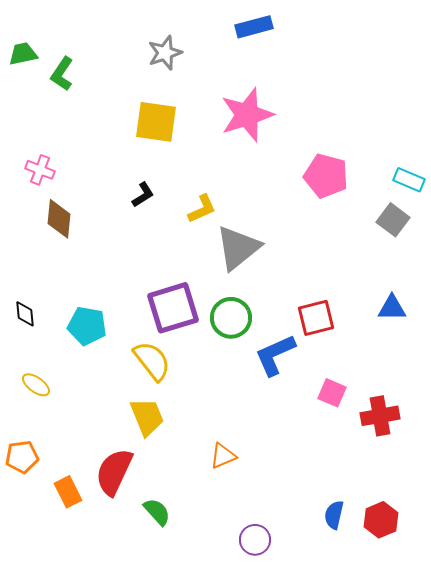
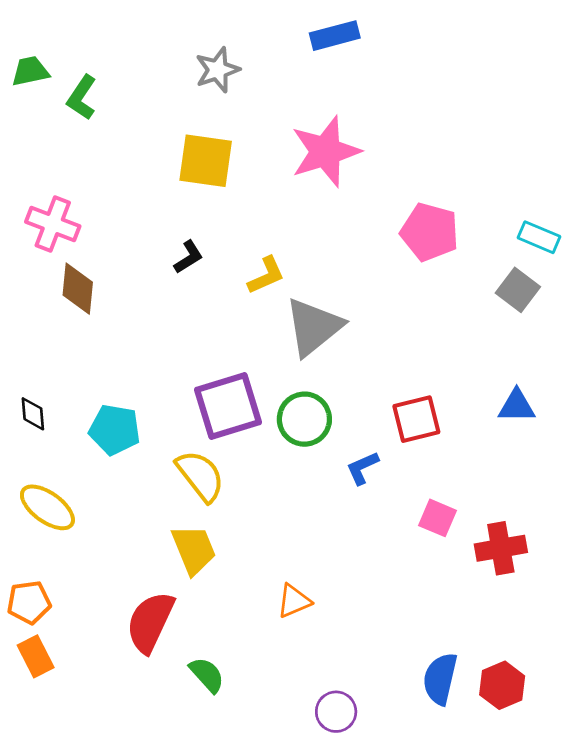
pink cross: (40, 170) -> (53, 224), size x1.4
blue L-shape: (275, 355) -> (362, 468), size x0.6
yellow ellipse: (36, 385) -> (47, 507), size x1.5
orange rectangle: (68, 492) -> (36, 656), moved
blue semicircle: (334, 515) -> (440, 679), size x1.4

